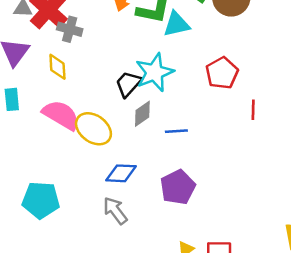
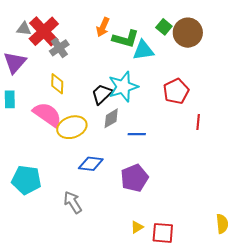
gray cross: (70, 29) -> (59, 48), turned 36
yellow diamond: (57, 67) -> (57, 84), moved
yellow ellipse: (93, 129) -> (72, 127), turned -60
gray arrow: (115, 211) -> (73, 202), moved

